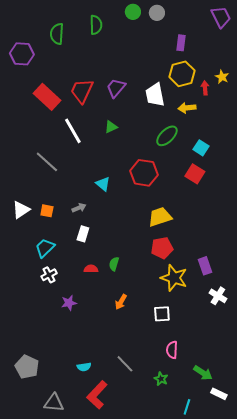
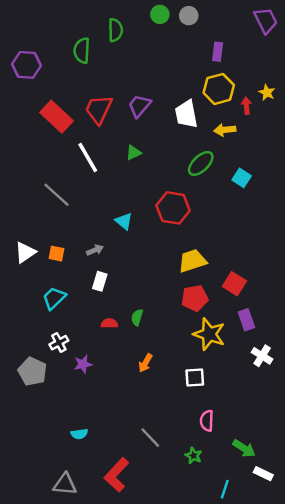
green semicircle: (57, 34) -> (82, 50), moved
red square: (195, 174) -> (234, 284), moved
white cross: (49, 275) -> (59, 343), moved
gray pentagon: (27, 367) -> (32, 371), moved
cyan semicircle: (84, 367) -> (79, 434), moved

